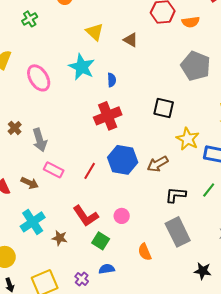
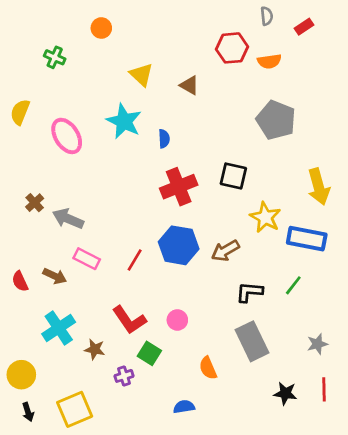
green cross: (30, 19) -> (55, 57), turned -35
red cross: (108, 116) -> (179, 187), moved
gray arrow: (40, 140) -> (68, 219), turned 130
blue semicircle: (107, 269) -> (184, 407), moved
purple cross: (82, 279) -> (124, 376), moved, turned 32

